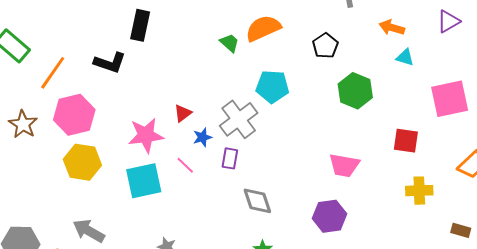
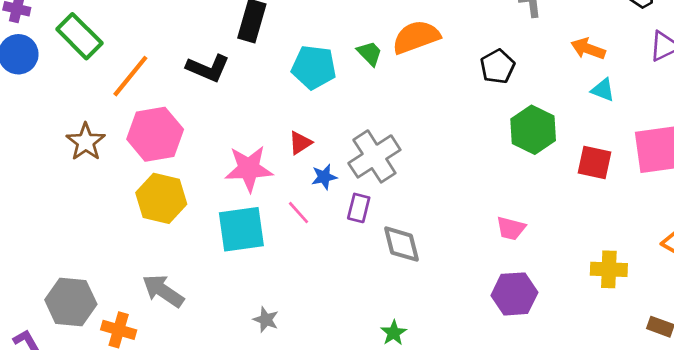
cyan pentagon: (272, 87) -> (314, 67), moved
red square: (406, 141) -> (595, 163), moved
pink trapezoid: (344, 165) -> (511, 228), size x0.7
gray diamond: (257, 201) -> (401, 244), moved
purple hexagon: (329, 216) -> (514, 294), moved

